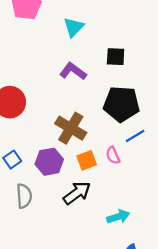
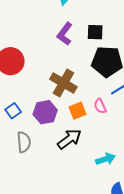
black square: (116, 57) -> (95, 32), moved
purple L-shape: (73, 71) -> (65, 34), turned -90

